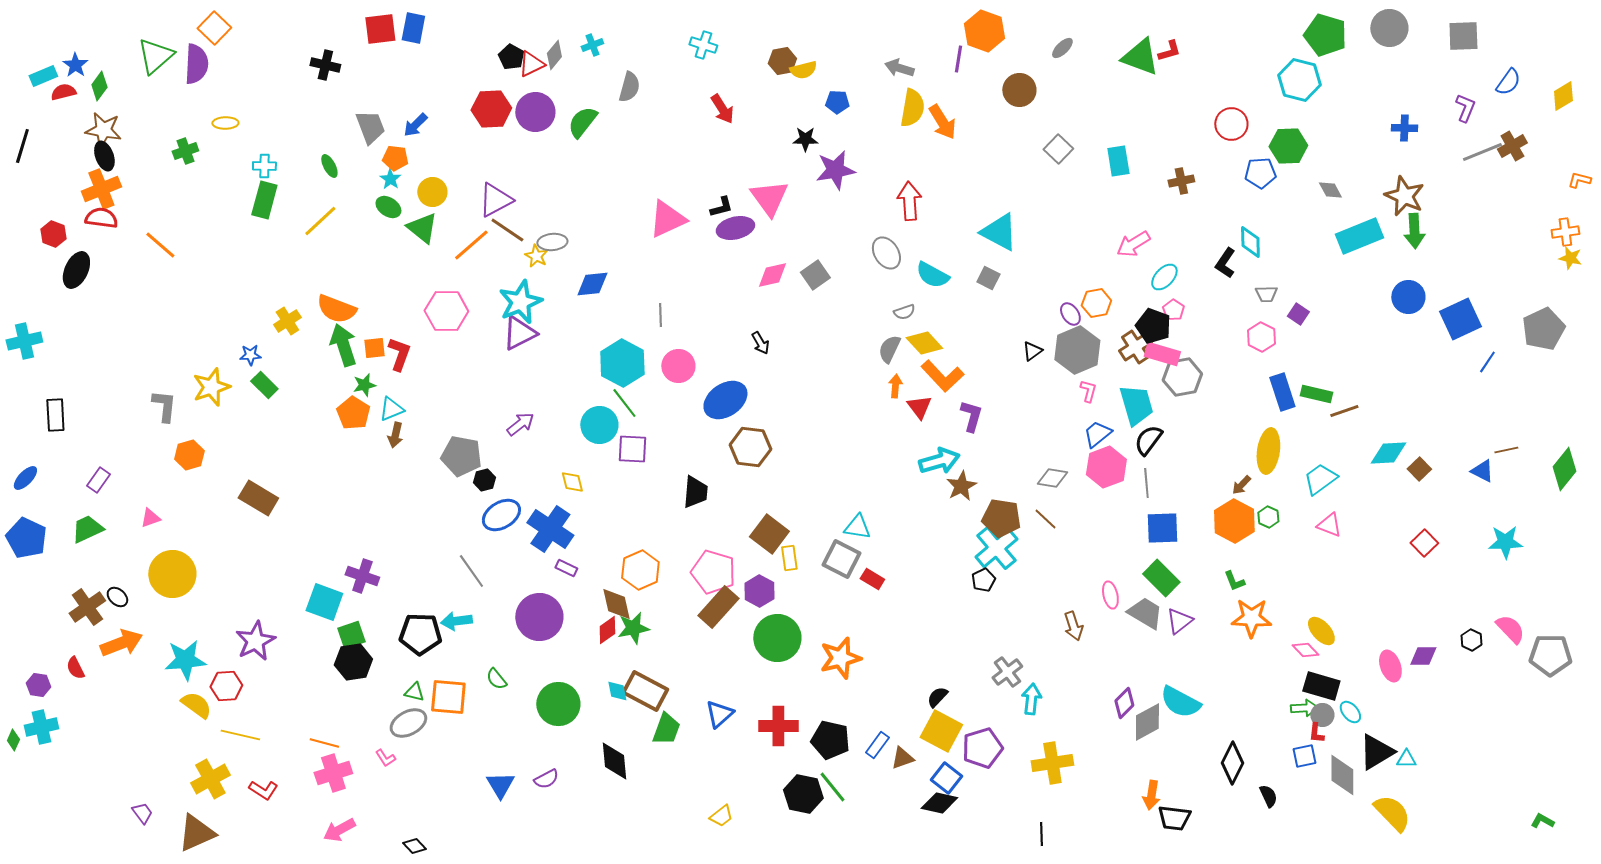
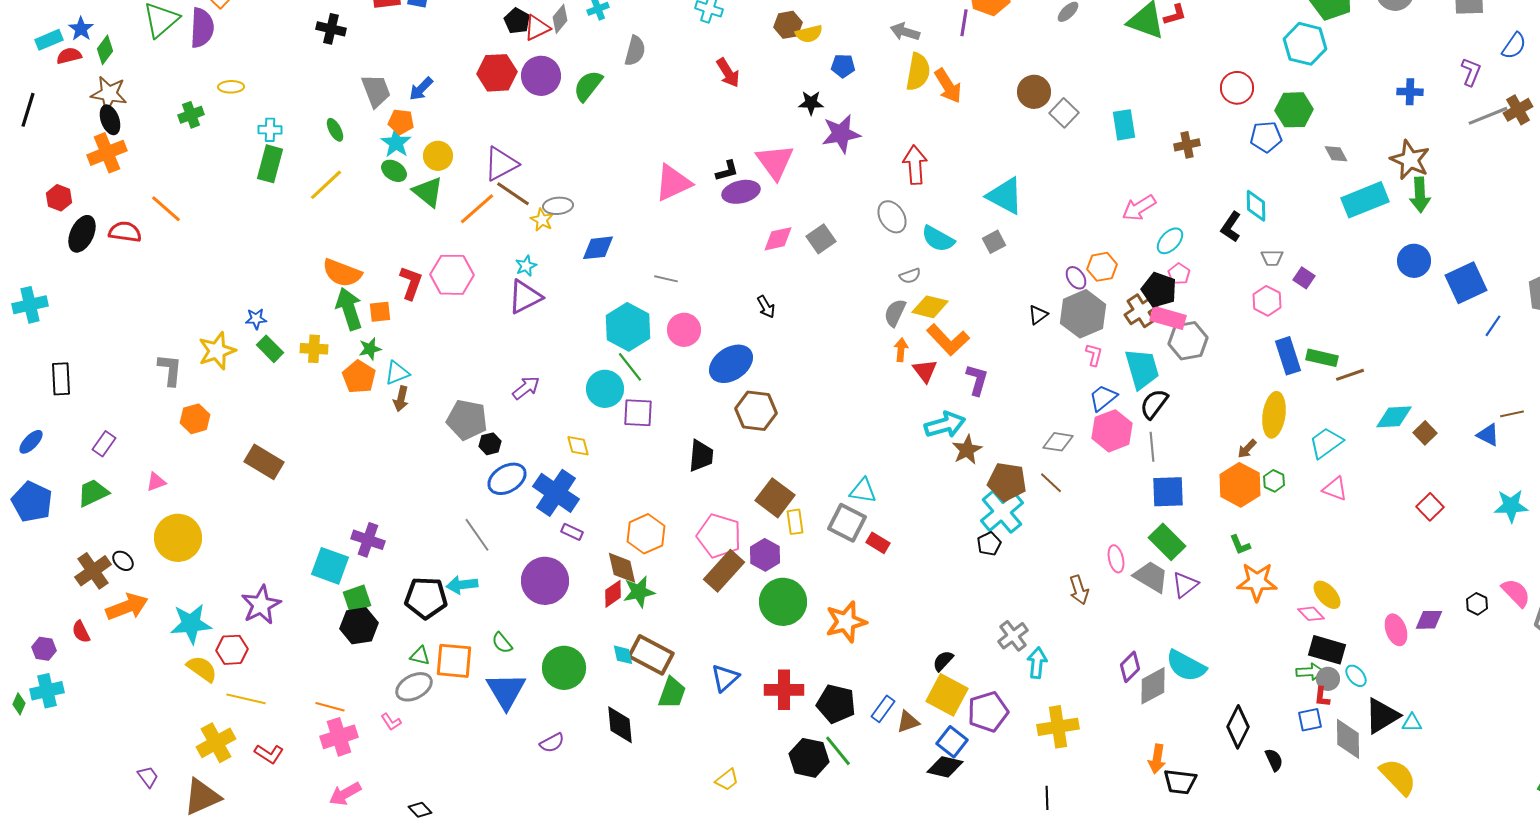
brown circle: (1019, 90) -> (1034, 92), moved
cyan star: (390, 179) -> (396, 143), size x1.4
red semicircle: (101, 218) -> (125, 232), moved
gray square: (988, 278) -> (994, 242), turned 35
cyan star: (520, 302) -> (526, 266), size x0.5
gray line: (660, 315) -> (666, 279), turned -75
yellow cross: (287, 321) -> (314, 349), moved, turned 36
yellow diamond: (924, 343) -> (930, 307), turned -33
red L-shape: (399, 354) -> (411, 283), moved
blue triangle: (500, 785) -> (506, 691), moved, size x1.4

